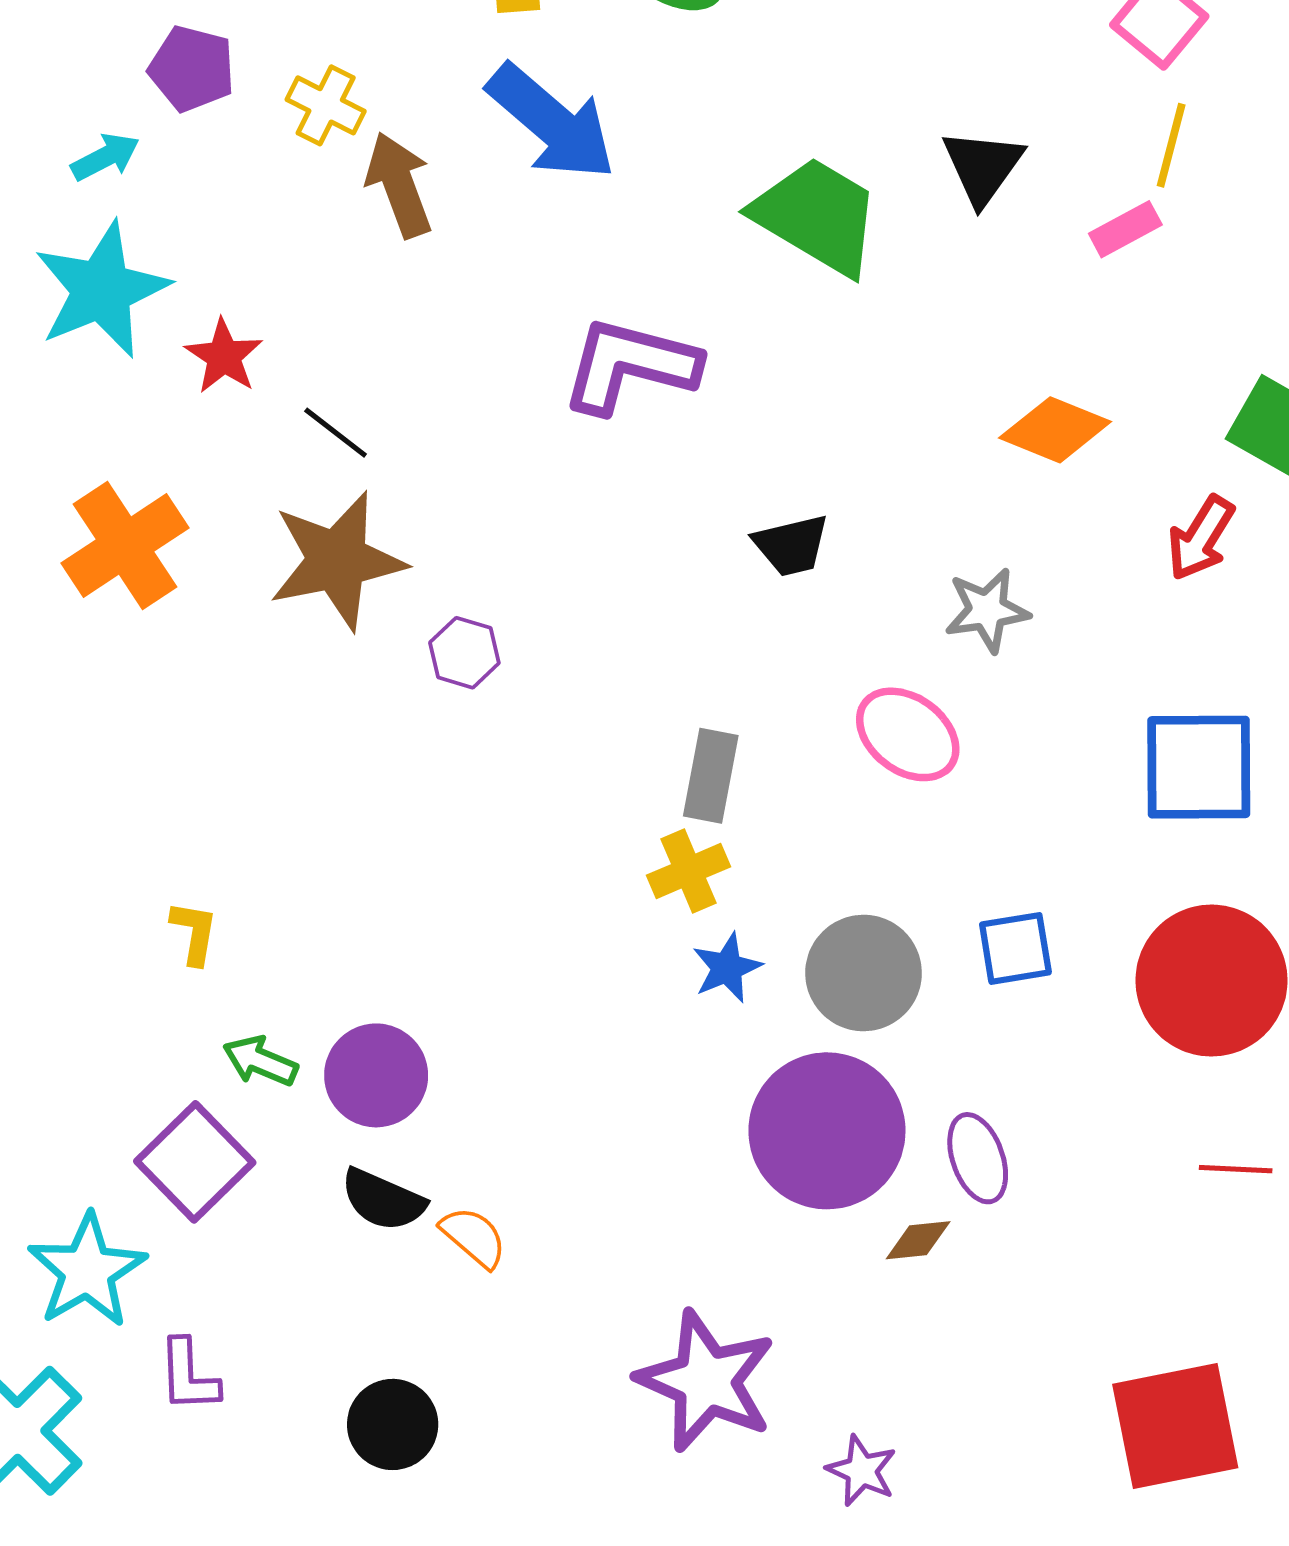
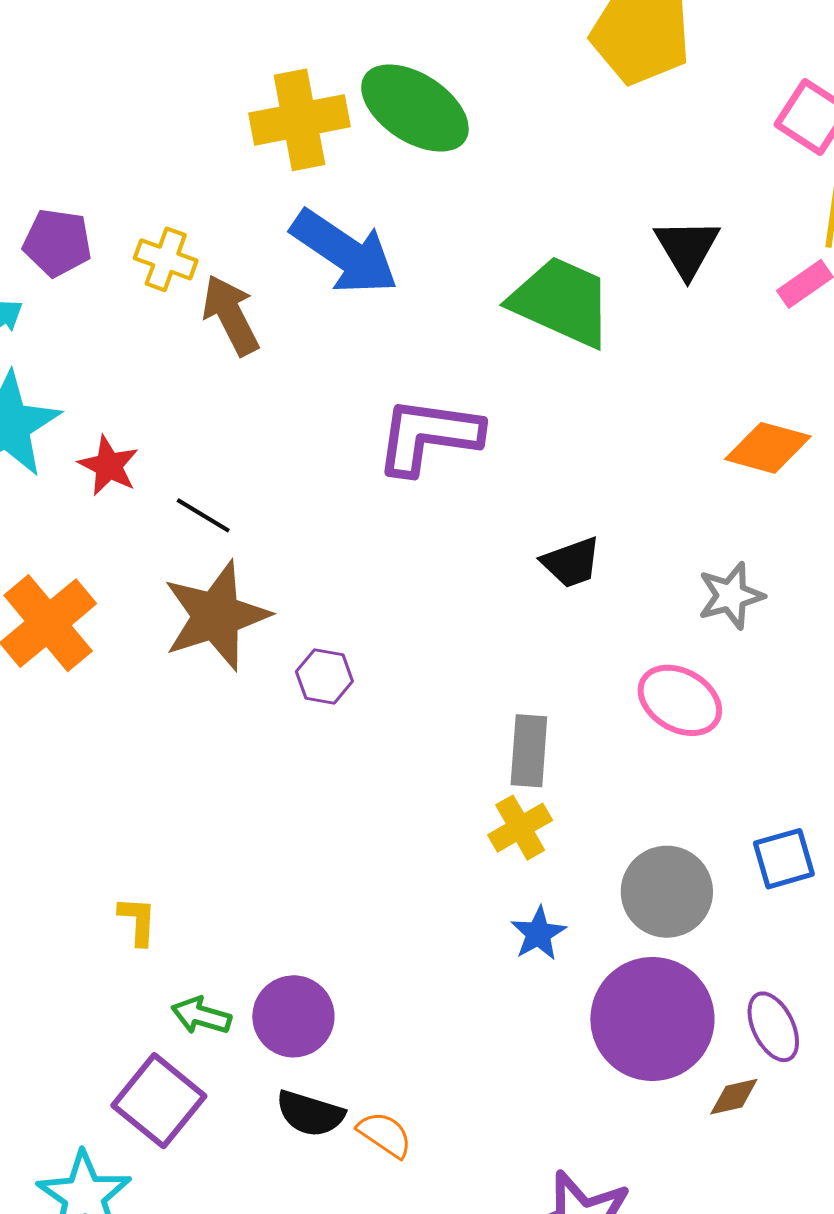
blue star: (727, 968) -> (538, 934), moved

